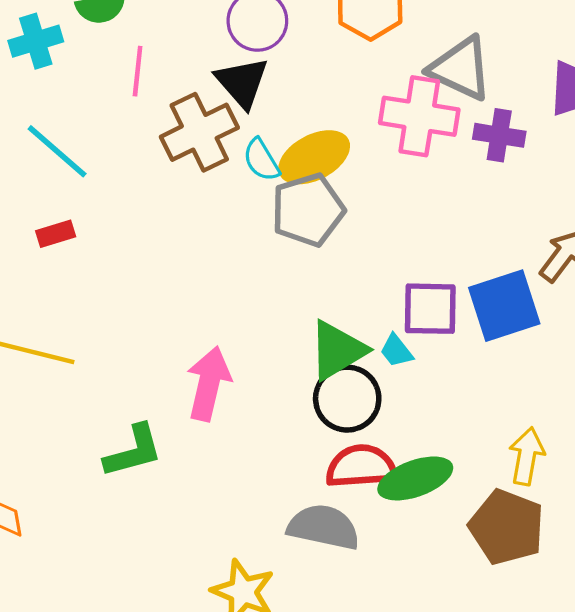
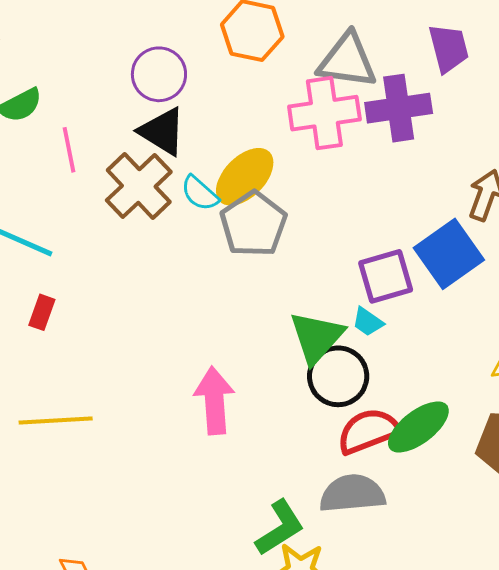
purple cross: (499, 135) -> (399, 108), size x1.4
red rectangle: (56, 234) -> (42, 312), turned -36
green L-shape: (133, 451) -> (280, 528), moved

